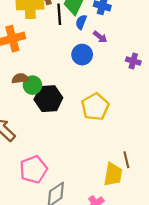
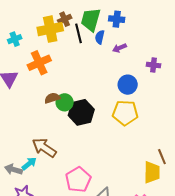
purple arrow: (100, 37) -> (119, 48), turned 128
blue circle: (82, 55) -> (128, 85), moved
yellow pentagon: (95, 107) -> (125, 113), turned -30

